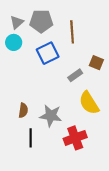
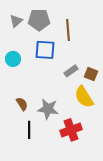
cyan circle: (14, 42) -> (13, 59), moved
blue square: (48, 53) -> (45, 50), turned 30
brown square: (96, 63) -> (91, 74), moved
brown semicircle: (23, 110) -> (22, 104), turned -40

